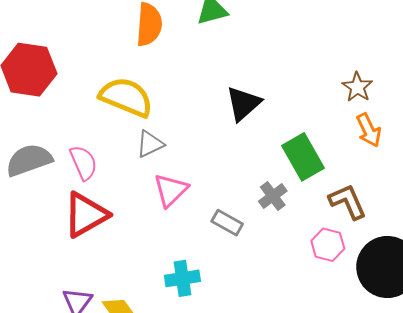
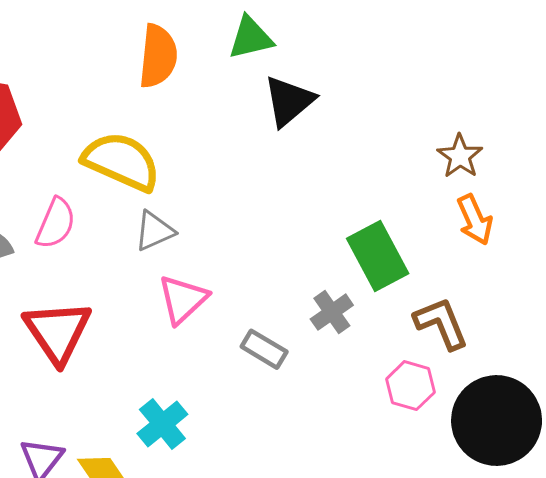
black triangle: (243, 103) -> (289, 101), moved
pink semicircle: (83, 163) -> (56, 223), moved, turned 45
red triangle: (86, 215) -> (58, 332), turned -36
cyan cross: (182, 278) -> (162, 424), moved, turned -32

